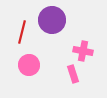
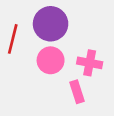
pink circle: (29, 65) -> (51, 60), moved

